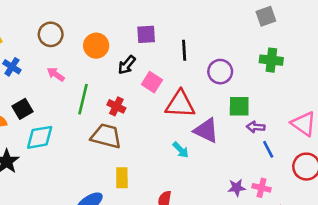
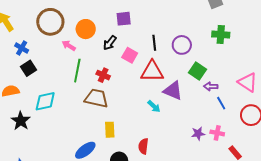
brown circle: (51, 34) -> (50, 22), size x1.4
black line: (184, 50) -> (154, 43), moved
pink arrow: (56, 74) -> (69, 46), moved
green square: (239, 106) -> (198, 71), turned 36
black square: (23, 109) -> (29, 68), moved

